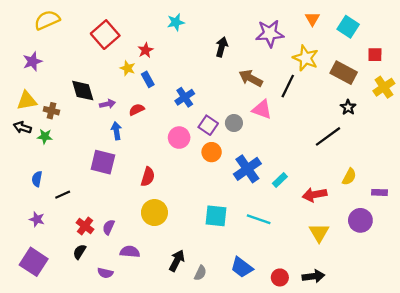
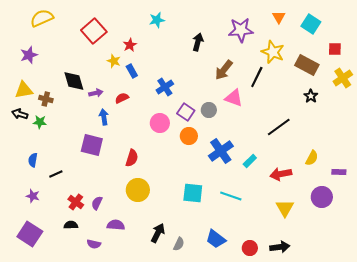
brown arrow: (251, 78) -> (224, 70), turned -80
black line: (328, 136) -> (279, 127), moved
black semicircle: (79, 252) -> (71, 225), turned 56

